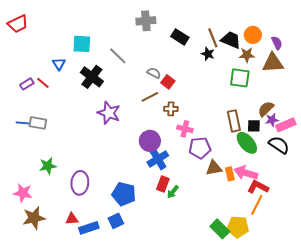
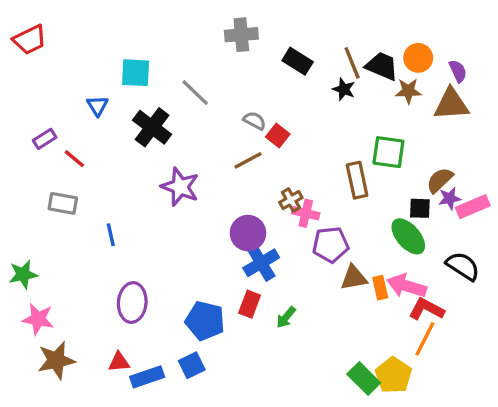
green square: (240, 78) -> (388, 152), moved
red line: (43, 83) -> (74, 159), moved
brown cross: (171, 109) -> (291, 200), moved, turned -32
brown rectangle: (234, 121) -> (357, 180), moved
blue line: (23, 123) -> (111, 235), moved, turned 72
black semicircle: (279, 145) -> (463, 266), moved
green star: (48, 166) -> (23, 274), moved
red rectangle: (163, 184) -> (250, 304), moved
yellow pentagon: (238, 227) -> (393, 375), turned 30

